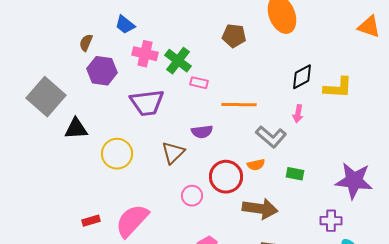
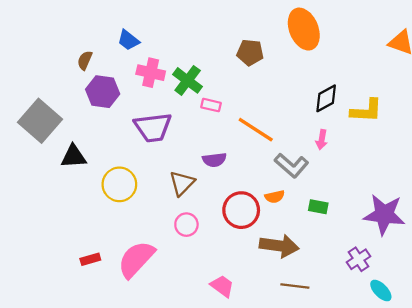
orange line: (239, 105) -> (256, 130), turned 32
pink circle: (192, 196) -> (186, 225), moved
purple cross: (331, 221) -> (359, 259), turned -35

